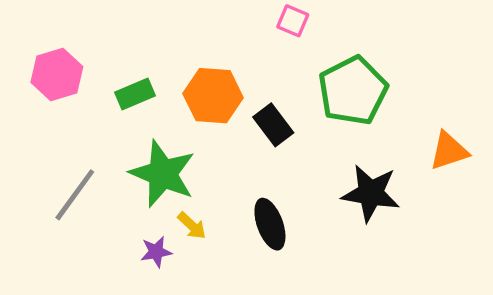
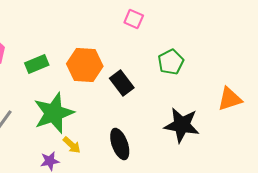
green pentagon: (353, 91) -> (171, 62), size x0.6
green star: (163, 174) -> (54, 113), turned 30

